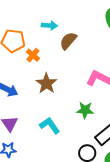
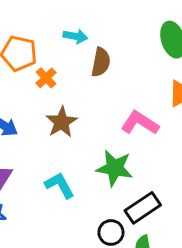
brown semicircle: (68, 41) -> (101, 62), turned 144
green star: (85, 110) -> (115, 168), size x1.4

